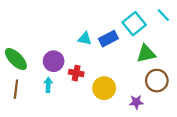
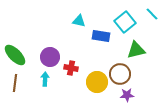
cyan triangle: (85, 39) -> (79, 21), moved
blue rectangle: (108, 39) -> (101, 36), turned 36
brown circle: (157, 81) -> (120, 74), moved

